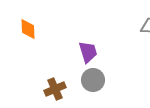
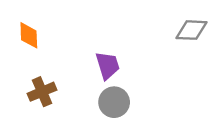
brown cross: (55, 89) -> (42, 92), moved

